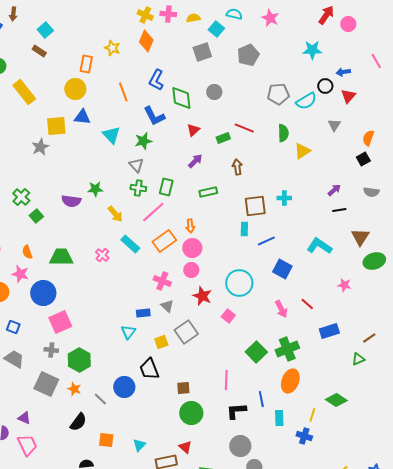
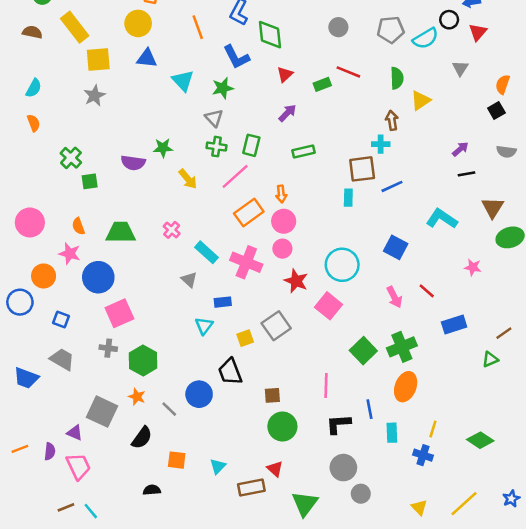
gray circle: (214, 92) -> (338, 27), moved
yellow square: (56, 126) -> (98, 59), moved
brown arrow: (237, 167) -> (392, 120), moved
cyan cross: (284, 198) -> (381, 144), moved
green square: (36, 216) -> (90, 181), turned 32
blue line: (266, 241) -> (392, 186), moved
cyan rectangle: (130, 244) -> (207, 252), moved
pink cross: (162, 281) -> (246, 262), size x1.4
gray triangle: (167, 306) -> (189, 280), moved
pink square: (228, 316) -> (328, 306), size x1.5
gray square: (46, 384) -> (102, 412), moved
green diamond: (336, 400) -> (480, 440), moved

